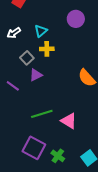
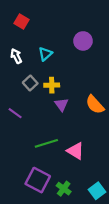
white arrow: (14, 33) -> (16, 56), turned 96
yellow cross: (47, 49) -> (52, 85), moved
purple triangle: (36, 75) -> (61, 105), moved, turned -40

